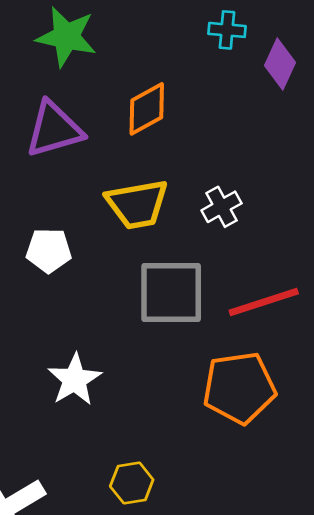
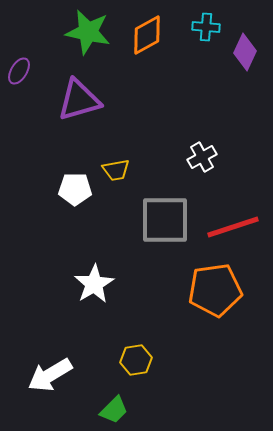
orange diamond: (147, 109) -> (147, 35), moved
yellow trapezoid: (137, 204) -> (116, 170), moved, size x0.6

